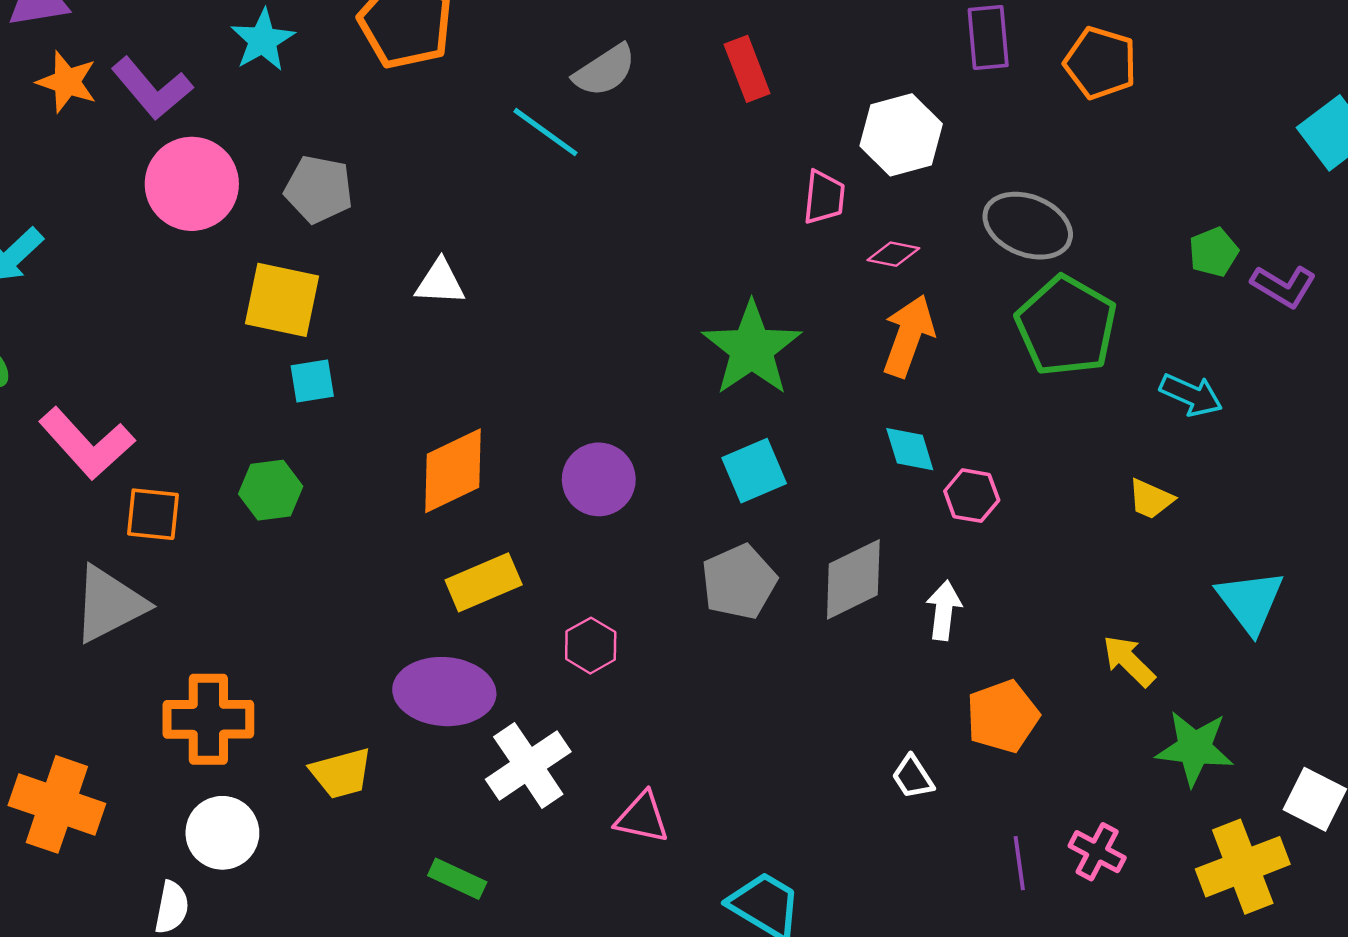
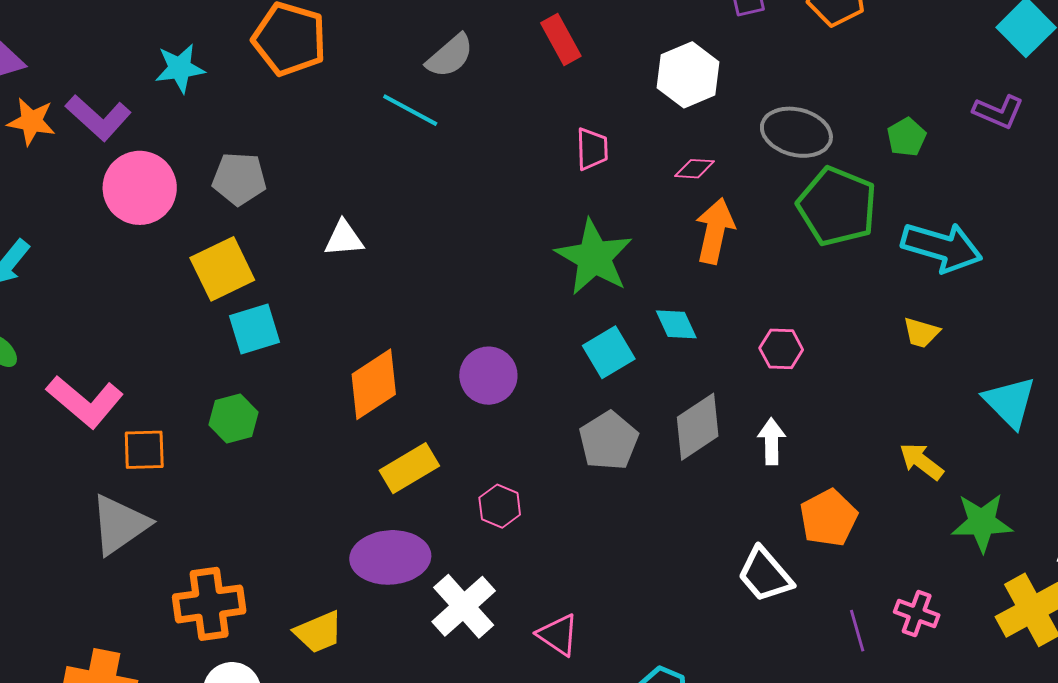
cyan star: (263, 40) -> (180, 68), turned 30
pink trapezoid: (824, 197) -> (592, 149), moved
green pentagon: (1214, 252) -> (906, 137), moved
purple L-shape: (1284, 286) -> (998, 112), moved
yellow square: (282, 300) -> (222, 269), turned -30
cyan square: (312, 381) -> (255, 329), size x1.4
cyan arrow: (1191, 395) -> (942, 247), size x1.6
cyan diamond: (910, 449) -> (676, 324), moved
white trapezoid: (913, 777) -> (765, 575), size x1.6
pink triangle: (642, 818) -> (558, 635), turned 30

